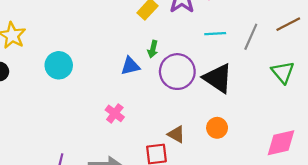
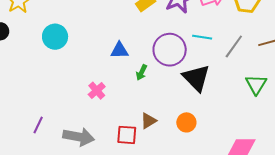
green arrow: (153, 49) -> (142, 72), moved
purple circle: (177, 72) -> (170, 50), moved
brown triangle: (176, 134) -> (148, 121), turned 48

